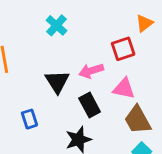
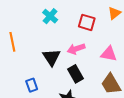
red square: (123, 49) -> (87, 22), moved, turned 36
pink triangle: (124, 89) -> (109, 54), moved

